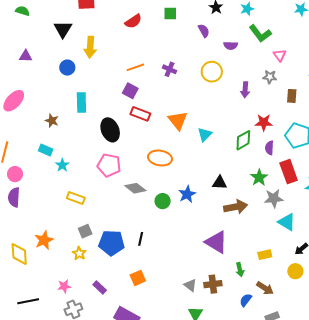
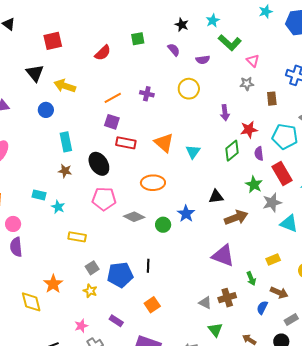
yellow arrow: (90, 47) -> (65, 86), turned 115
purple arrow: (245, 90) -> (225, 113), moved
brown star: (52, 121) -> (65, 171), moved

